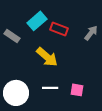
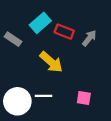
gray arrow: (91, 33) -> (89, 38), moved
white line: (50, 88) -> (44, 96), moved

